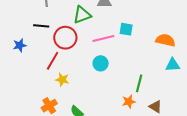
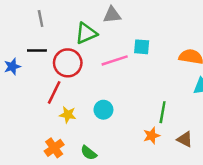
blue star: (20, 45) -> (12, 67), moved
cyan circle: (101, 63) -> (103, 110), moved

